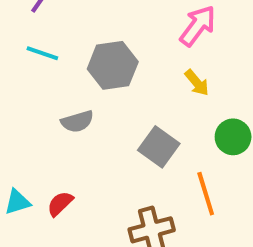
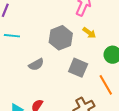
gray hexagon: (113, 65) -> (61, 38), moved

